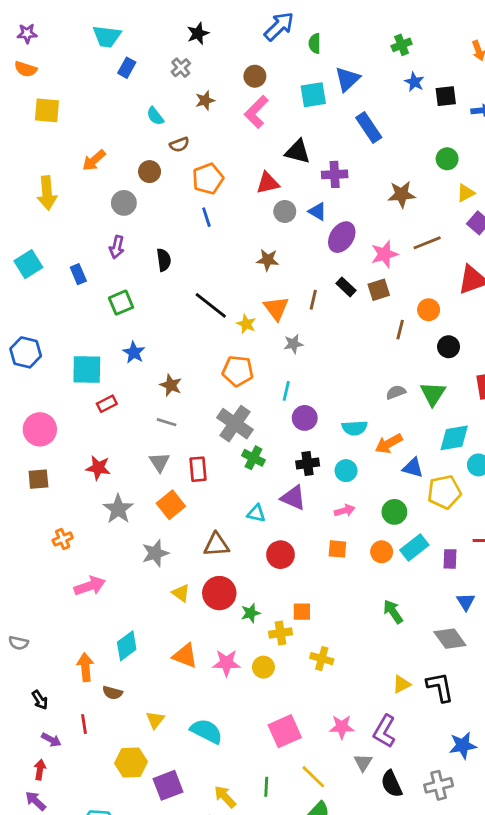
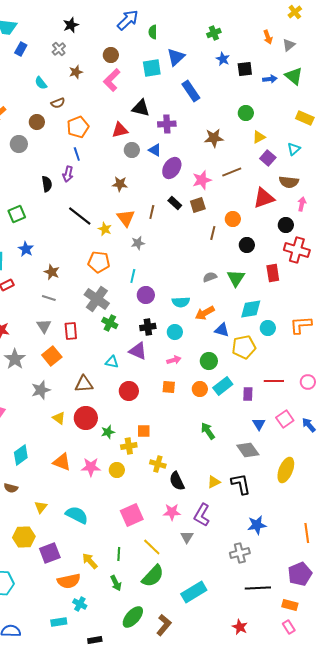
purple arrow: (117, 247) -> (68, 174), moved
black semicircle: (392, 784) -> (177, 481), moved

